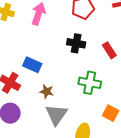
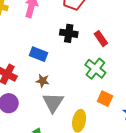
blue rectangle: (32, 65) -> (39, 54), moved
green cross: (90, 83) -> (95, 69), moved, turned 30

